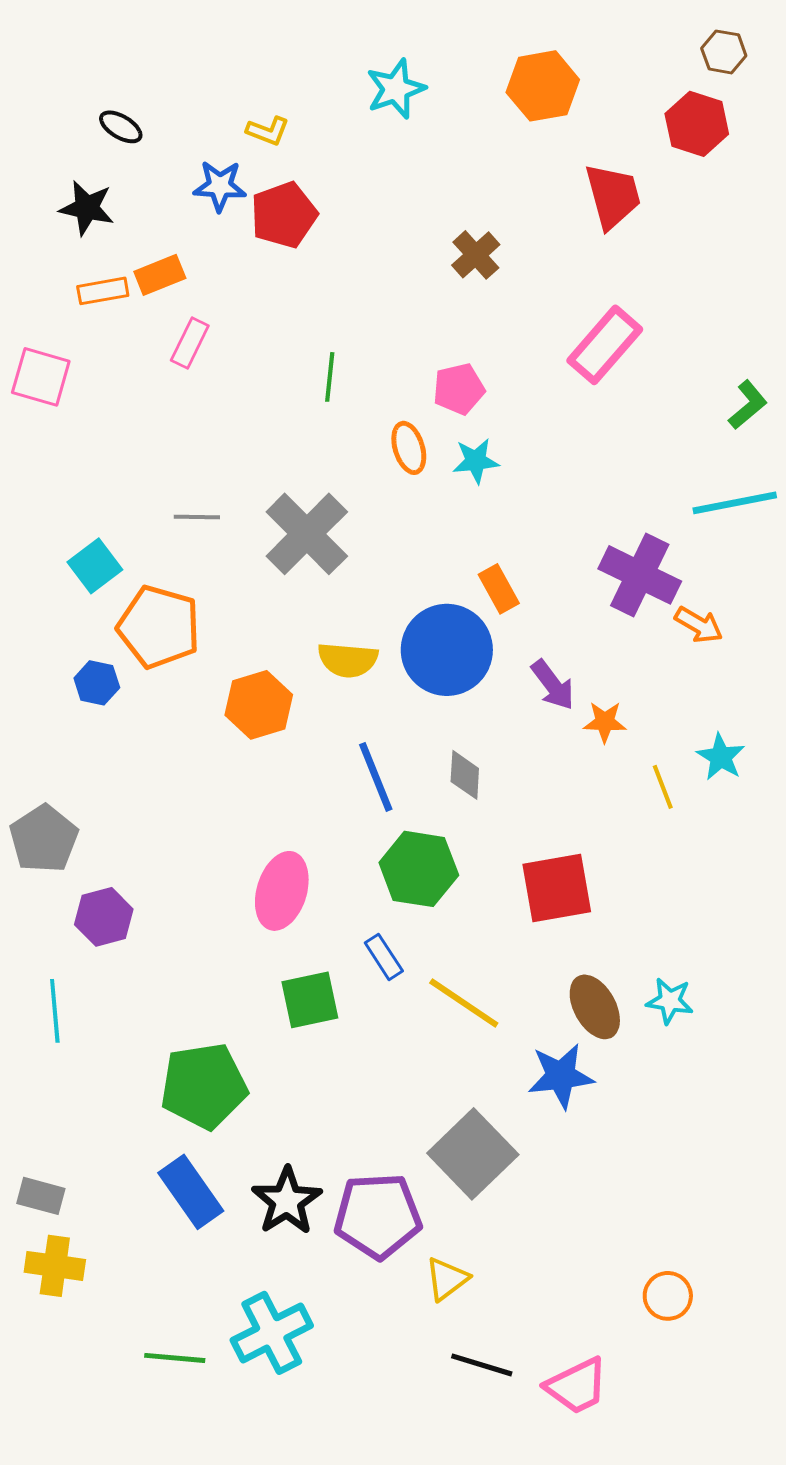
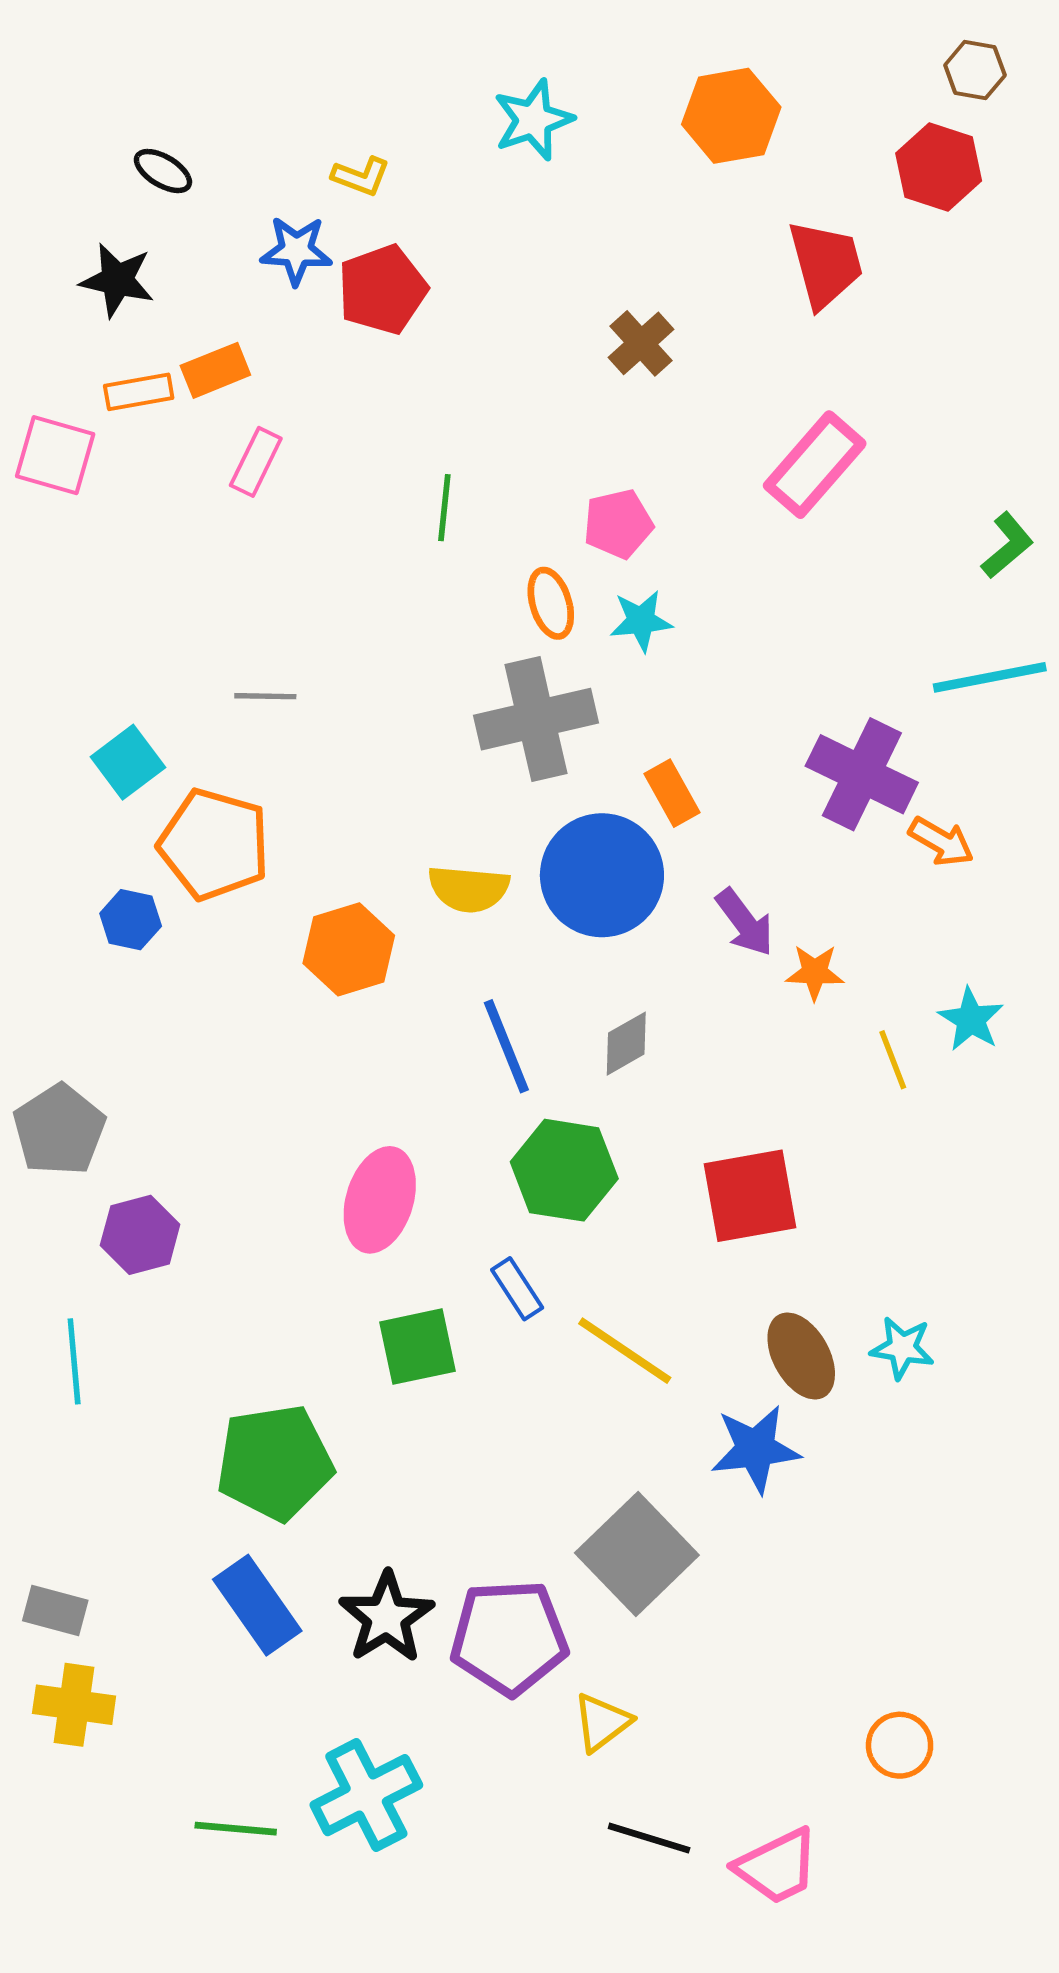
pink square: (41, 377) -> (55, 455), moved
gray cross: (307, 534) -> (536, 719), moved, turned 32
gray diamond: (465, 775) -> (626, 1044), turned 57

